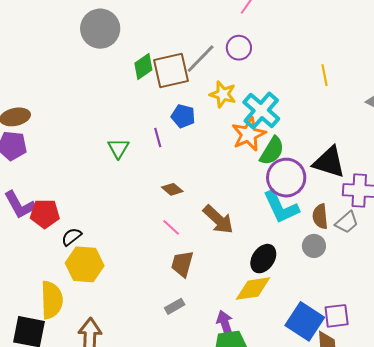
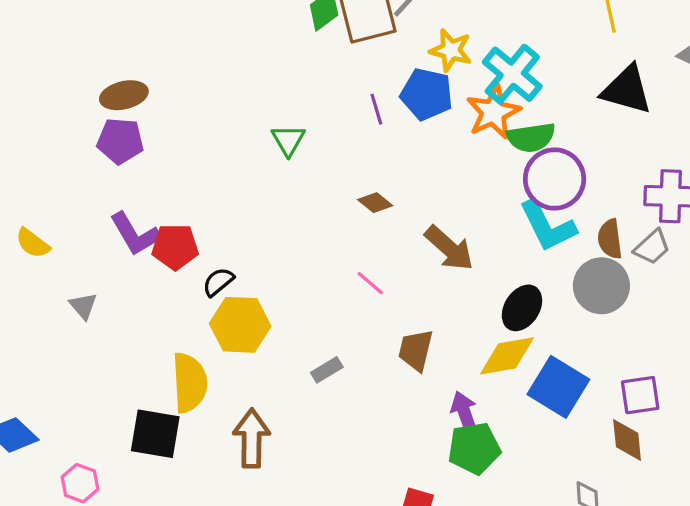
blue pentagon: (183, 116) -> (427, 94), moved, size x1.4
purple line: (158, 137) -> (376, 109), moved
green semicircle: (272, 151) -> (531, 137), turned 52
black triangle: (329, 162) -> (627, 90), moved
pink line: (171, 227) -> (370, 283), moved
gray circle: (314, 246) -> (601, 286), size x1.5
brown trapezoid: (182, 264) -> (416, 350), moved
gray rectangle: (175, 306) -> (327, 370), moved
blue square: (305, 321) -> (558, 387), moved

